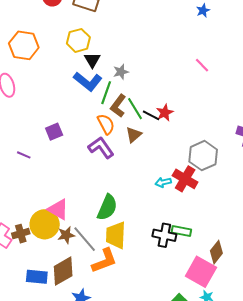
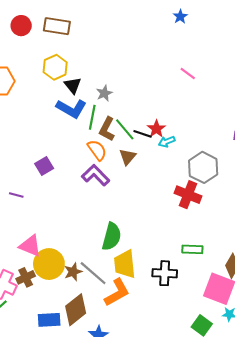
cyan arrow: (163, 182) -> (167, 142), moved
pink triangle: (58, 209) -> (30, 246), moved
black cross: (164, 235) -> (165, 273), moved

